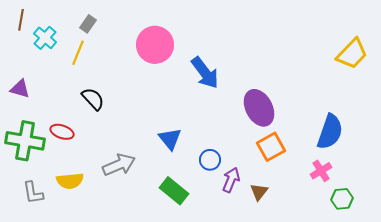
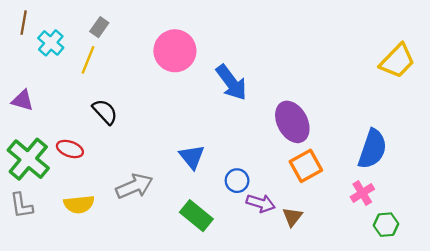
green cross: (25, 141) -> (28, 159), turned 30
purple arrow: (231, 180) -> (261, 203), turned 85
gray L-shape: (33, 193) -> (21, 205), moved

